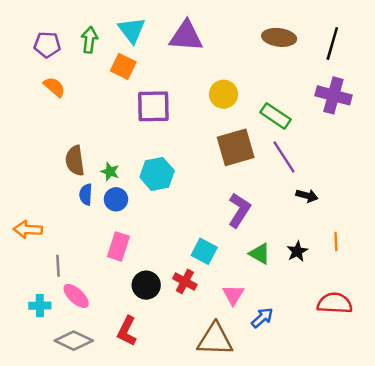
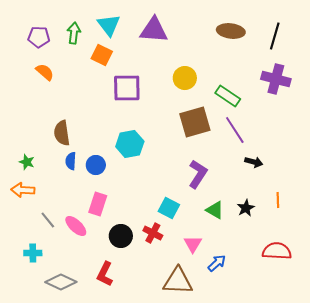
green star: (110, 172) -> (27, 162), moved
gray line: (58, 266) -> (48, 220), turned -36
pink ellipse: (76, 296) -> (76, 226), moved

